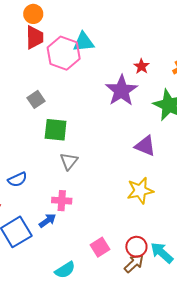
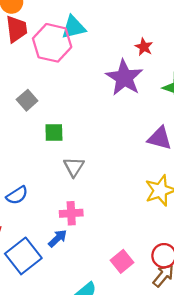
green square: (56, 130) -> (54, 132), size x0.7

